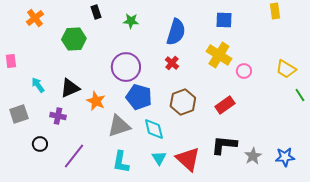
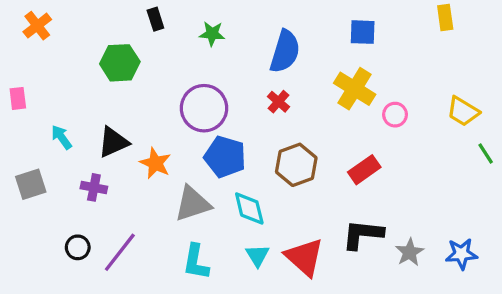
orange cross: (35, 18) -> (37, 26), moved
black circle: (40, 144) -> (78, 247), moved

